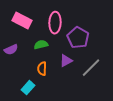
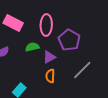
purple triangle: (66, 61) -> (49, 57), moved
orange semicircle: (42, 69) -> (50, 76), moved

